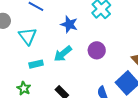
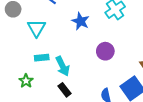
cyan arrow: (63, 54) -> (63, 66), moved, turned -84

